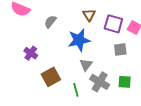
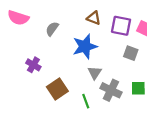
brown triangle: (89, 15) -> (94, 18), turned -32
gray square: (120, 49) -> (131, 53), turned 32

